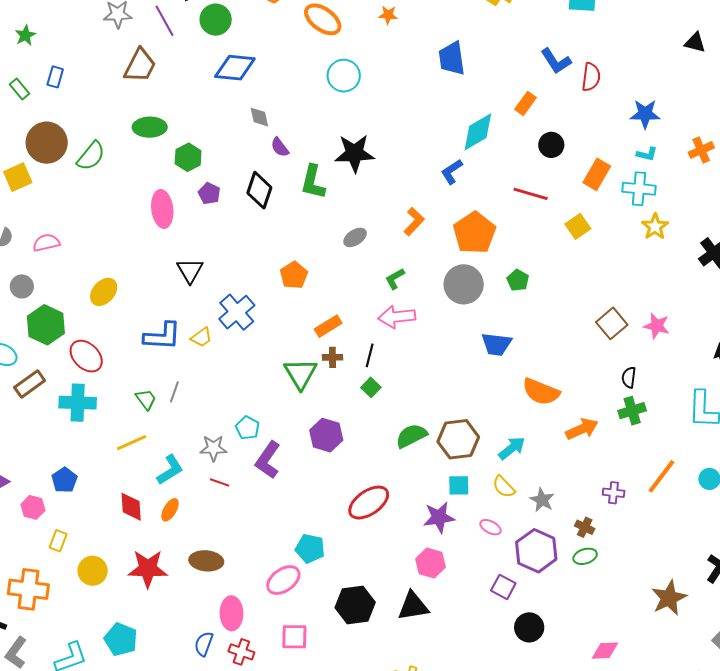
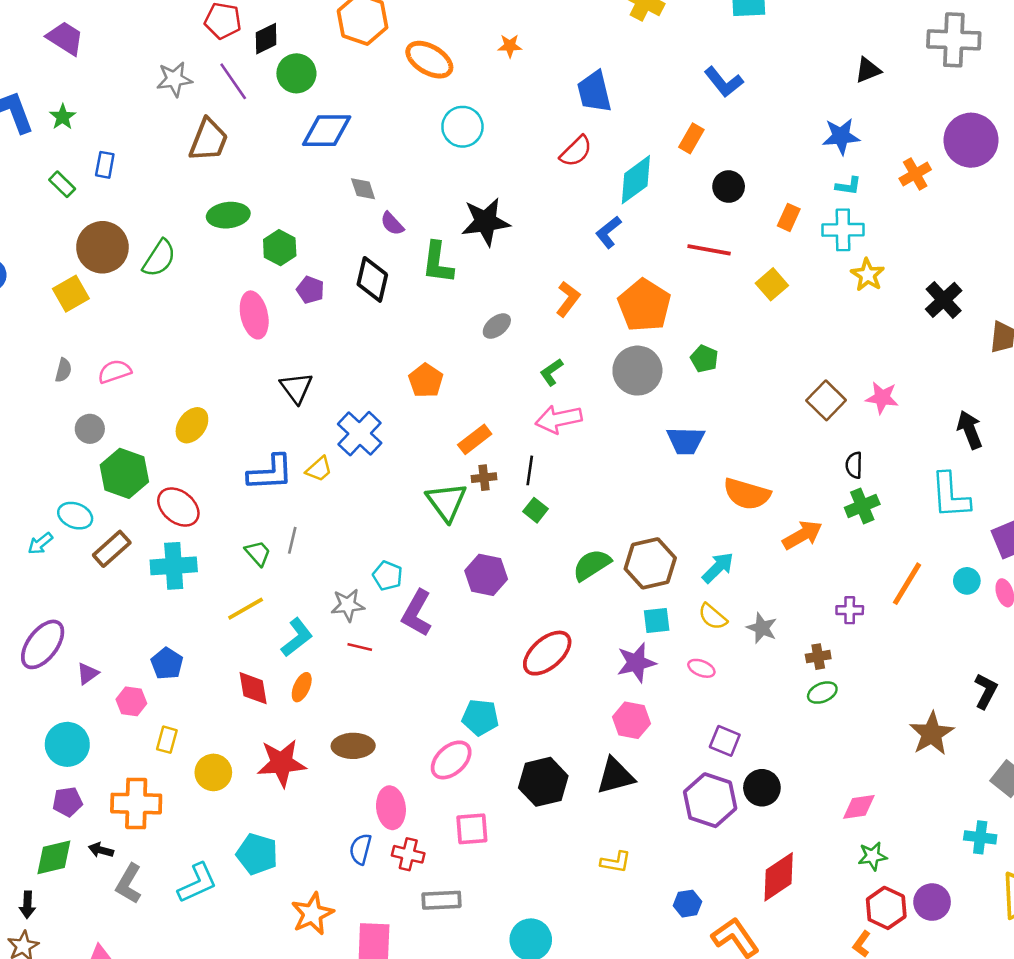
black triangle: (695, 43) -> (868, 70), moved, turned -30
red semicircle: (591, 77) -> (576, 151), moved, turned 44
orange rectangle: (597, 174) -> (789, 217), size x0.7
brown cross: (585, 527) -> (818, 657), turned -30
purple hexagon: (536, 551) -> (710, 800), moved

